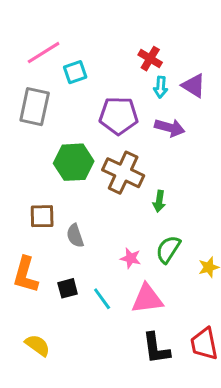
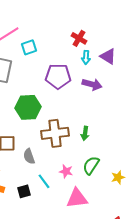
brown cross: (123, 173) -> (55, 133), moved, turned -32
cyan line: (102, 299) -> (44, 181), moved

